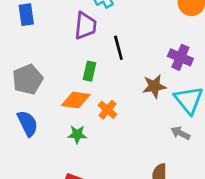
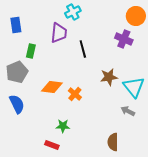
purple cross: (180, 57) -> (124, 39), moved
green rectangle: (90, 71) -> (31, 51), moved
green star: (77, 134) -> (63, 126), moved

